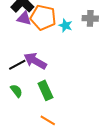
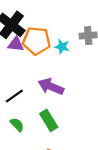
purple arrow: (35, 61) -> (51, 86), moved

